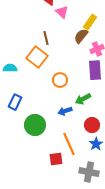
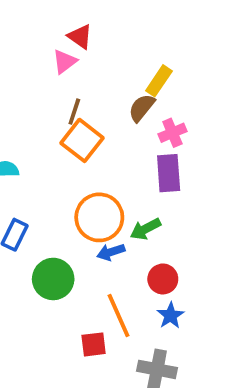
pink triangle: (62, 12) -> (65, 62), moved, turned 40
brown line: (46, 38) -> (74, 112), turned 32
orange square: (37, 57) -> (82, 140), moved
orange circle: (60, 80) -> (99, 217), moved, size x1.6

